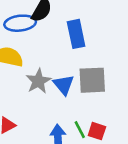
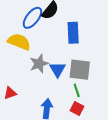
blue ellipse: (20, 23) -> (32, 18), turned -55
green line: (80, 130) -> (77, 90), moved

